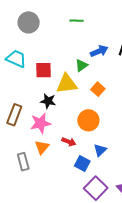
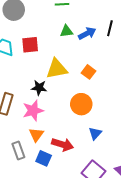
green triangle: (81, 65) -> (66, 31), moved, turned 32
red square: (43, 70) -> (30, 45), moved
red arrow: (69, 142) -> (63, 144), moved, size x1.5
blue square: (82, 163) -> (44, 158), moved

